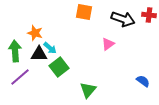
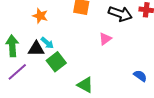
orange star: (35, 33) -> (40, 16), moved
green triangle: (88, 90) -> (85, 85), turned -42

